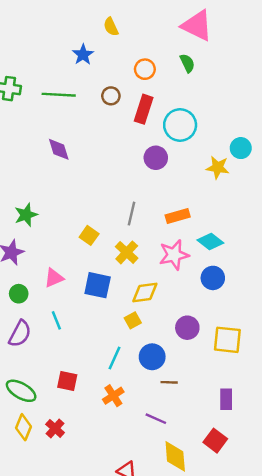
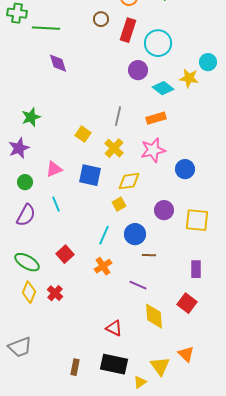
green line: (59, 95) -> (46, 28), moved
cyan diamond: (210, 242) -> (163, 88), moved
red square: (67, 381) -> (65, 254), turned 36

